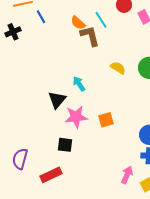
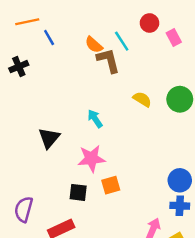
black cross: (13, 32) -> (19, 67), moved
black triangle: (57, 100) -> (49, 138), moved
orange square: (106, 120) -> (111, 185), moved

